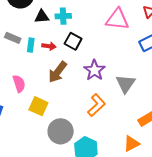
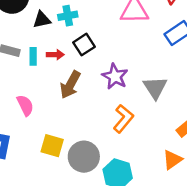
black square: (73, 41) -> (84, 45), turned 36
yellow square: (38, 106) -> (52, 146), moved

